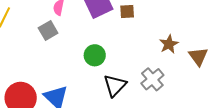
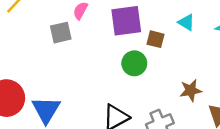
green circle: (95, 55) -> (134, 63), moved

